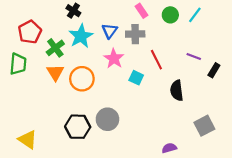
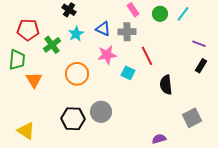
blue triangle: (110, 31) -> (103, 29), turned -42
red pentagon: (30, 32) -> (28, 30), turned 30
cyan star: (81, 36) -> (76, 34), size x0.7
purple line: (194, 56) -> (199, 44), moved
pink star: (114, 59) -> (107, 55), turned 30
orange triangle: (55, 72) -> (34, 80), moved

